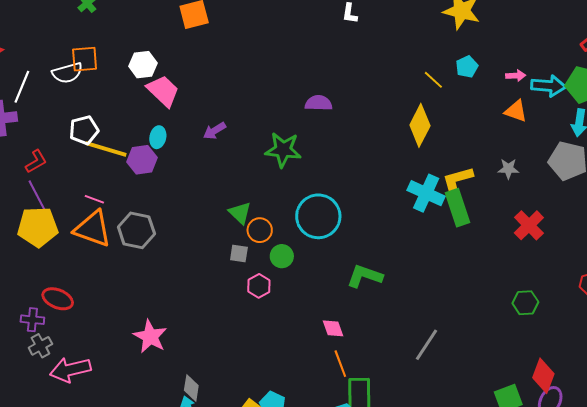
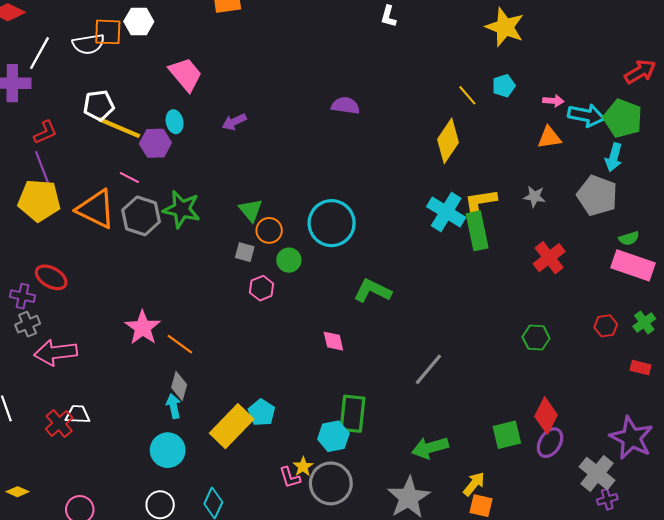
white hexagon: (143, 65) -> (139, 22), moved
orange triangle: (516, 111) -> (549, 137), turned -35
cyan ellipse: (158, 137) -> (175, 122), turned -30
green star: (283, 150) -> (182, 209), moved
pink line: (94, 199) -> (129, 178), moved
orange line: (340, 364) -> (180, 344), moved, turned -40

